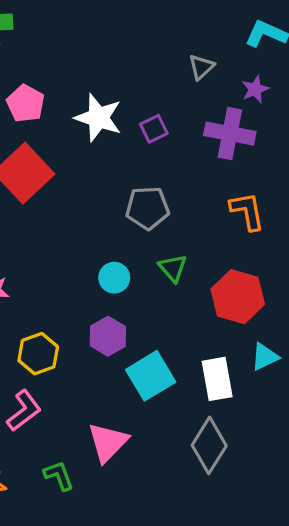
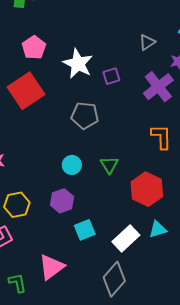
purple cross: (230, 134) -> (158, 87), turned 32
gray pentagon: (147, 208) -> (85, 115), moved
cyan square: (151, 376) -> (85, 230), size x0.7
white rectangle: (217, 379) -> (126, 238), turned 48

